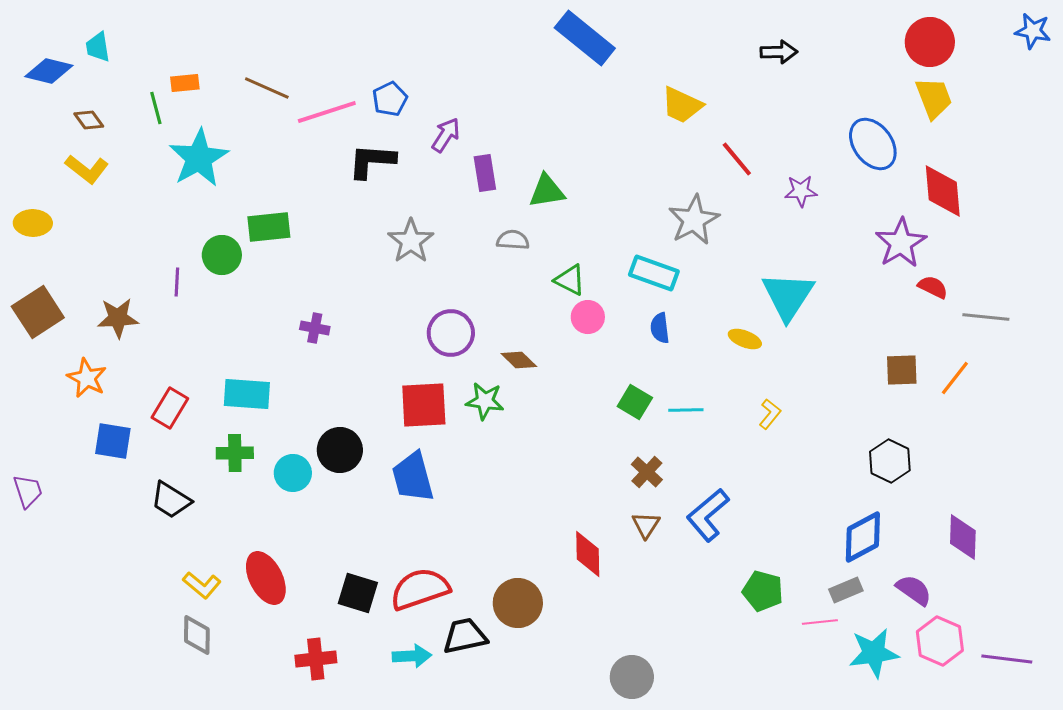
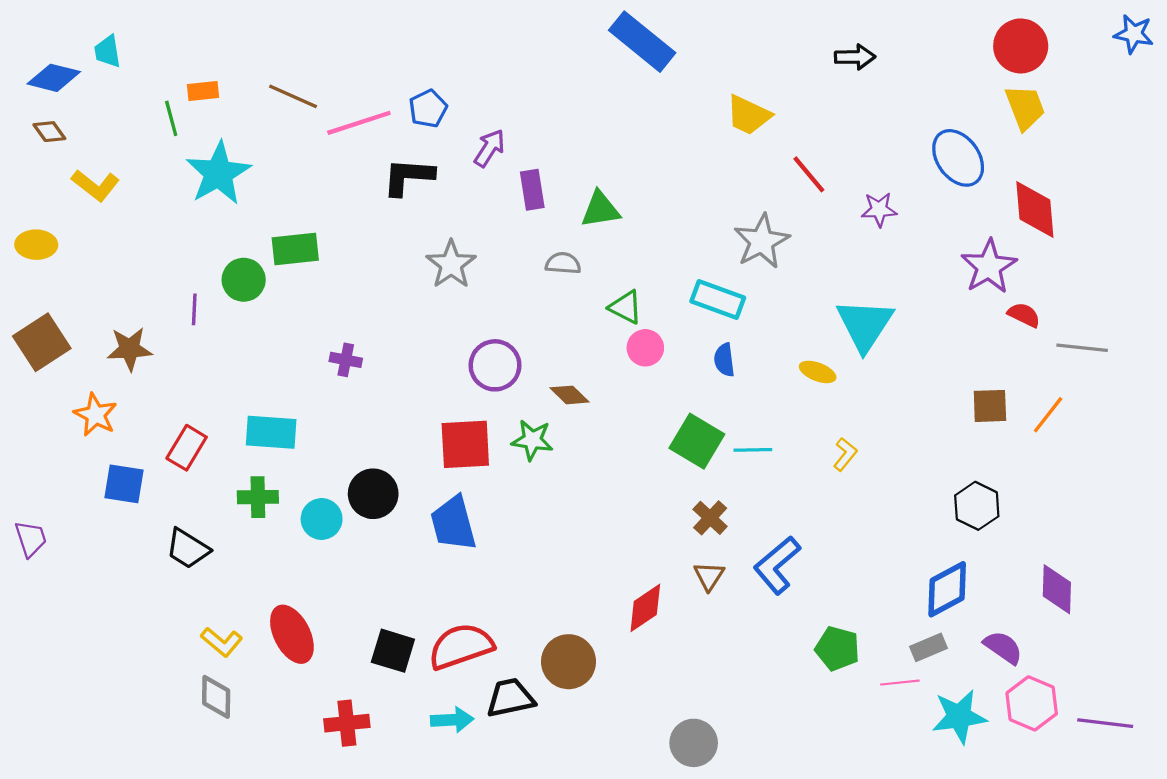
brown diamond: (89, 120) -> (49, 132), moved
green square: (635, 402) -> (697, 441), size x1.4
red diamond: (588, 554) -> (645, 608), turned 57

